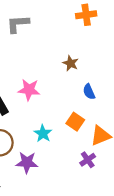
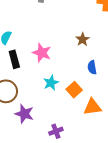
cyan star: (43, 133) -> (51, 83), moved
purple cross: (88, 160) -> (56, 131), moved

